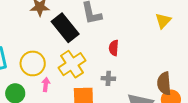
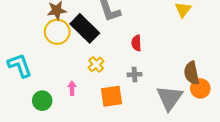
yellow circle: (33, 63) -> (57, 32), moved
yellow cross: (72, 64) -> (96, 64), size x0.6

